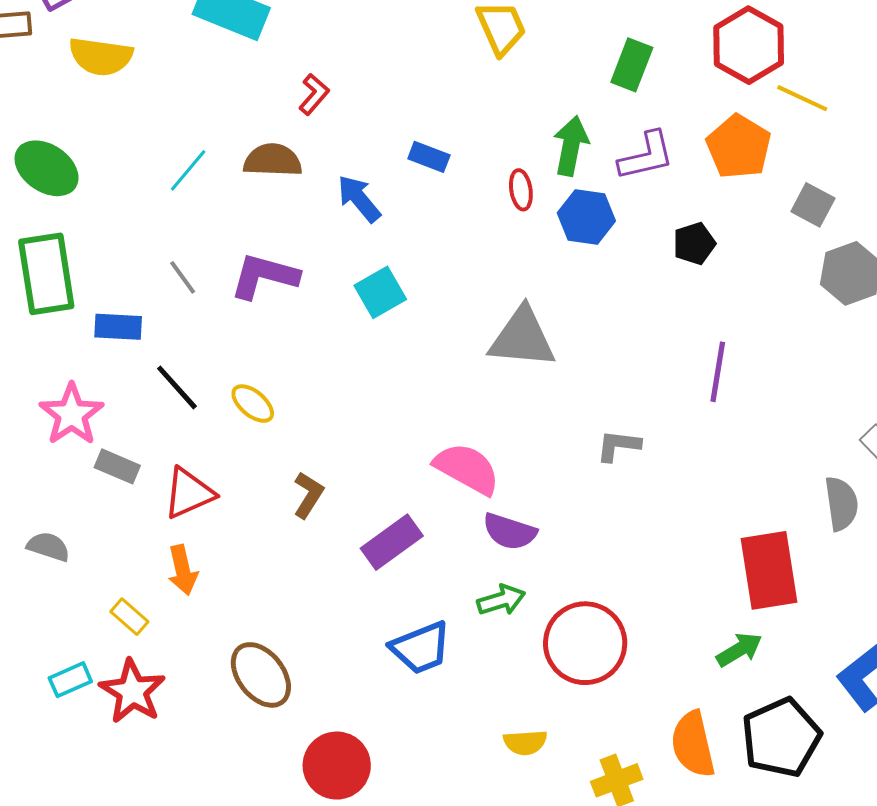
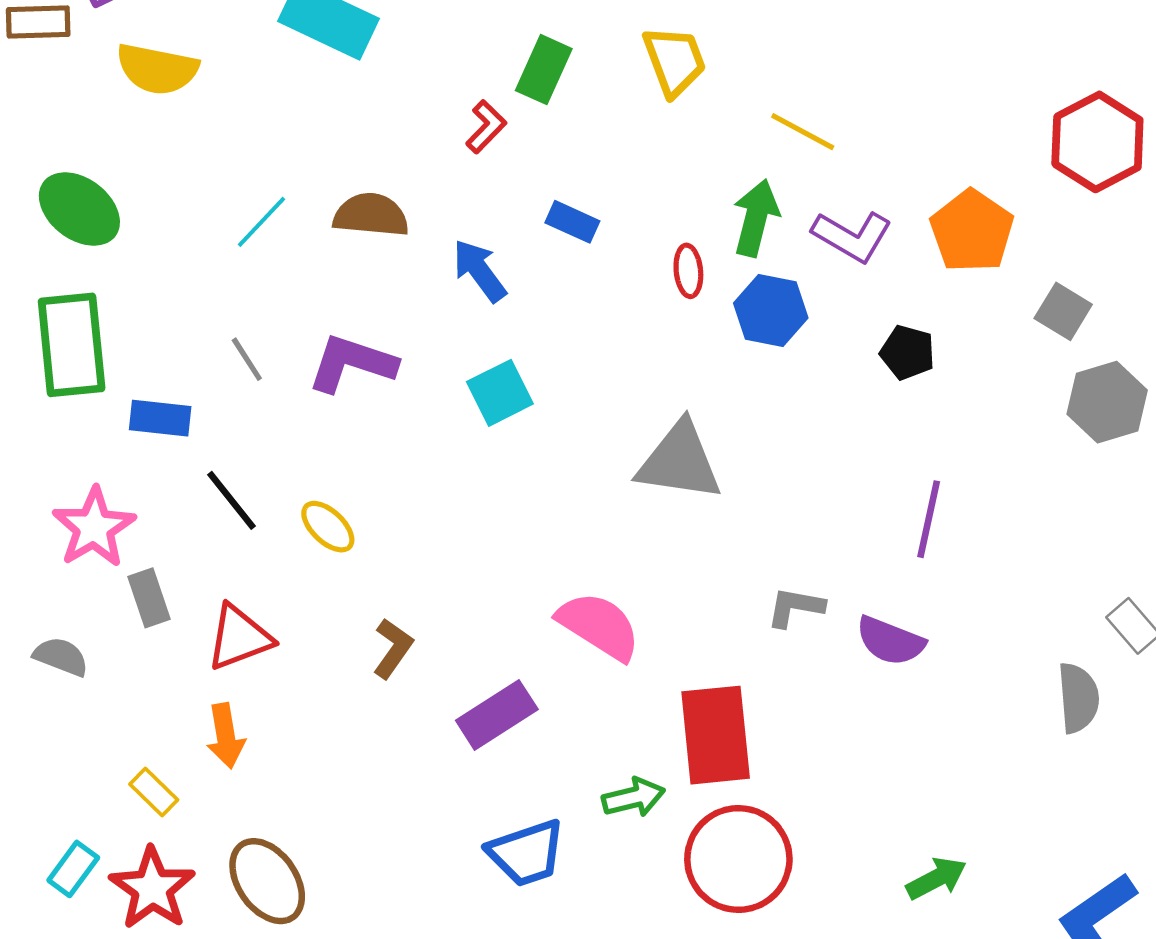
red hexagon: (749, 45) -> (1097, 142), moved
green rectangle: (632, 65) -> (544, 70), moved
red L-shape: (314, 94) -> (486, 127), moved
yellow line: (802, 98) -> (803, 132), moved
purple L-shape: (646, 156) -> (852, 236), turned 40
black pentagon: (694, 244) -> (908, 352), turned 30
gray rectangle: (117, 466) -> (149, 598), turned 45
purple semicircle: (510, 532) -> (890, 641), moved
gray semicircle: (48, 547) -> (61, 657), moved
red rectangle: (769, 570) -> (716, 735), moved
brown ellipse: (261, 675) -> (267, 881), moved
cyan rectangle: (70, 680) -> (73, 869), turned -33

